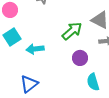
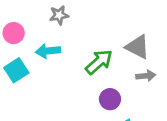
cyan arrow: (35, 49) -> (48, 51), moved

